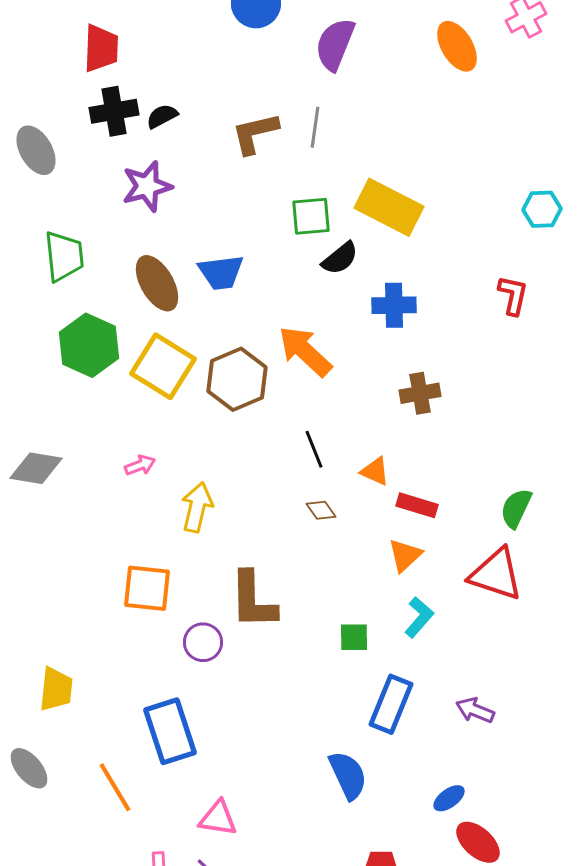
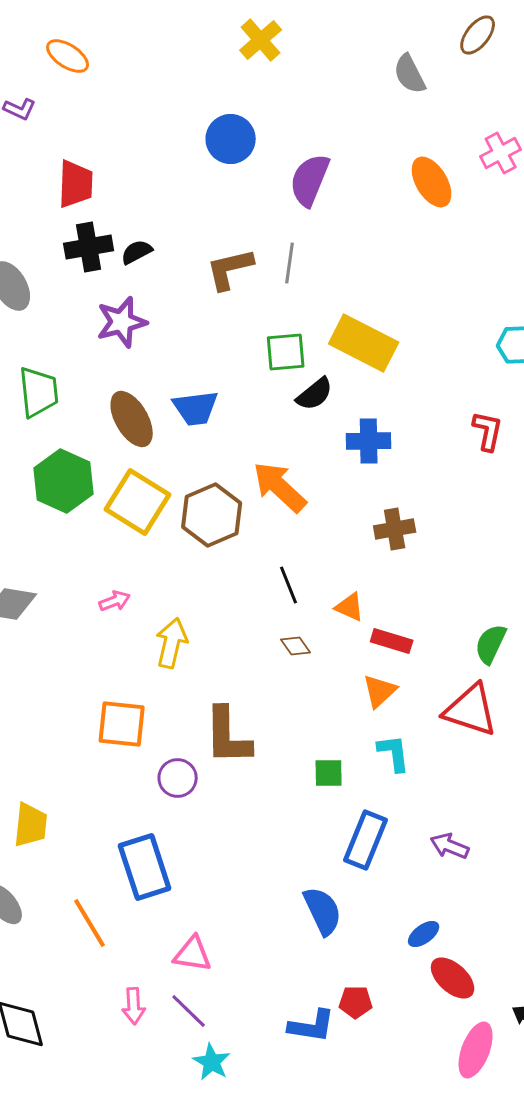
cyan L-shape: (419, 617) -> (394, 753), turned -48

